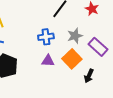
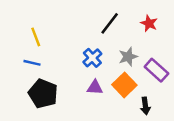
blue cross: (46, 37) -> (92, 58), turned -35
black arrow: (89, 76) -> (145, 106), turned -32

